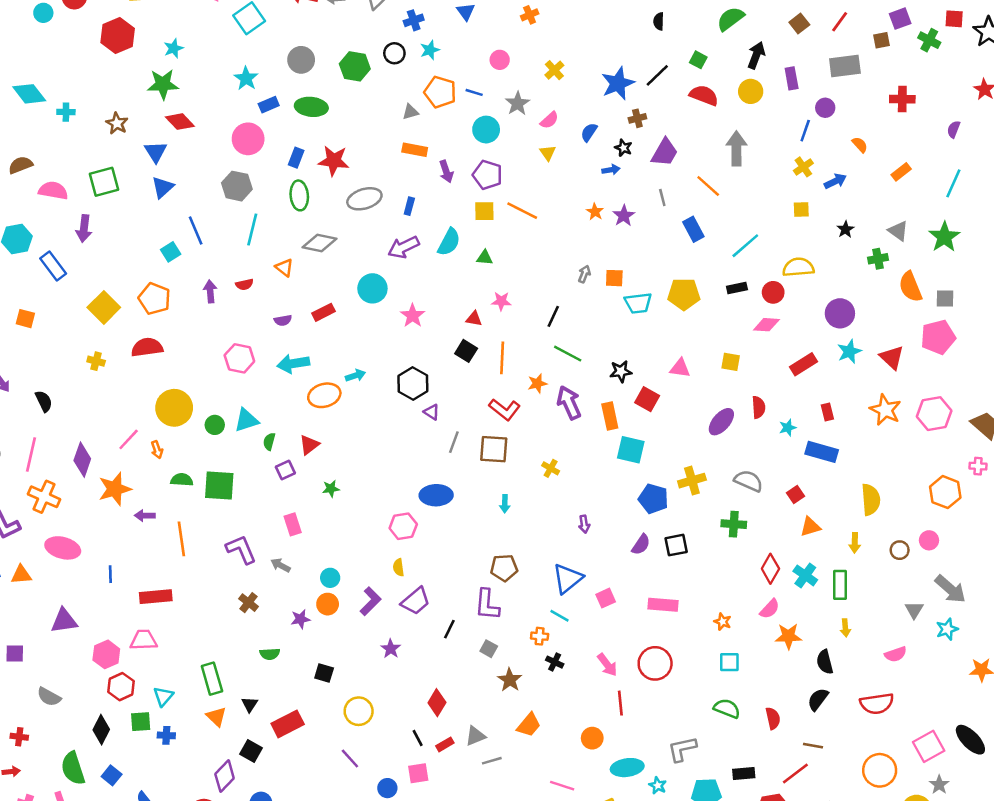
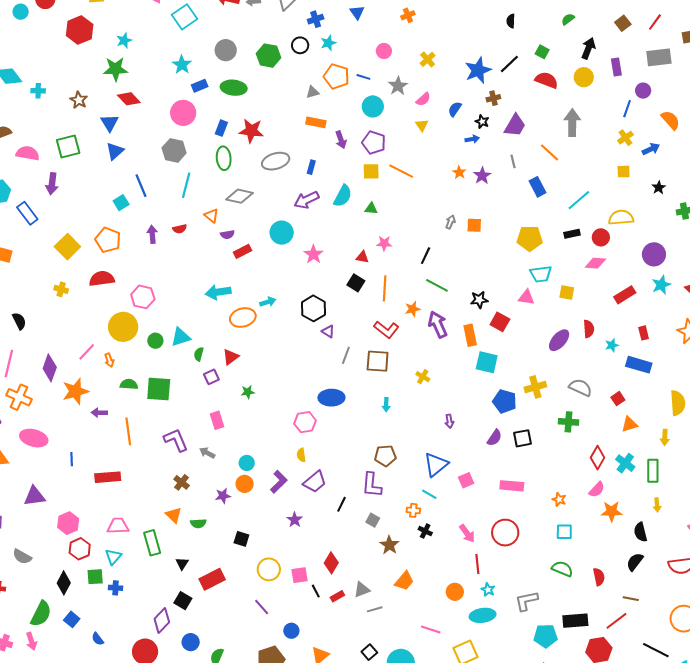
green semicircle: (730, 19) -> (568, 19), size x0.6
orange semicircle: (860, 145) -> (670, 120), size x1.5
cyan trapezoid: (638, 303) -> (541, 274), moved
purple semicircle: (283, 320) -> (227, 235), moved
pink hexagon: (239, 358) -> (143, 297), moved
pink trapezoid: (144, 640) -> (118, 526), moved
orange triangle: (216, 717) -> (174, 515), moved
green semicircle: (73, 768) -> (41, 614), turned -136
pink square: (418, 773) -> (300, 575), moved
black rectangle: (744, 773) -> (575, 621), size x1.4
cyan star: (658, 785) -> (488, 590), moved

